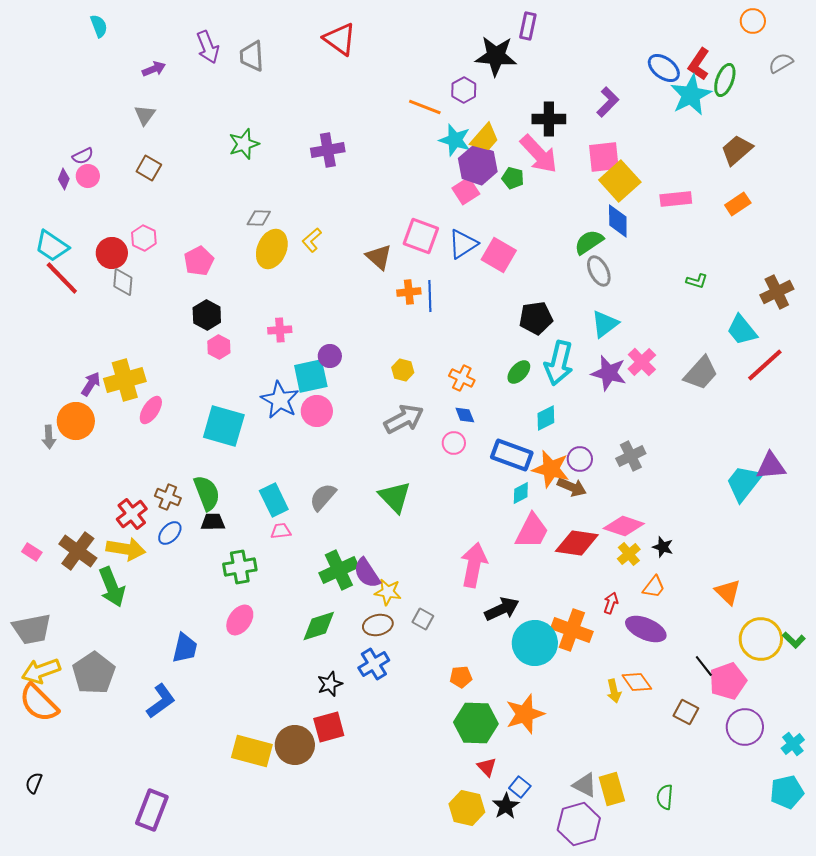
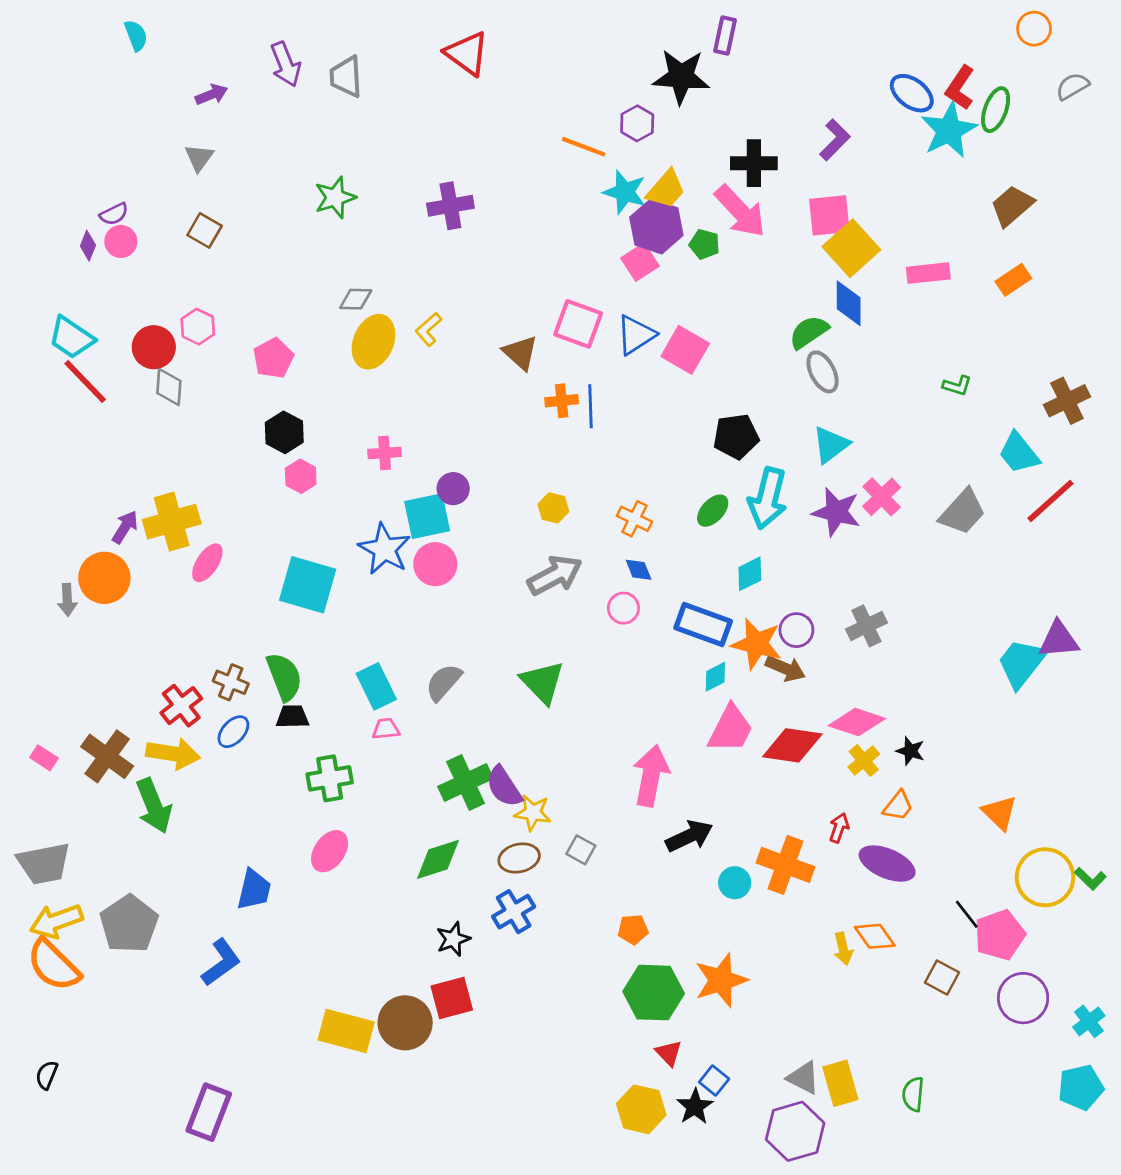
cyan circle: (535, 643) -> (735, 883), size x0.5

